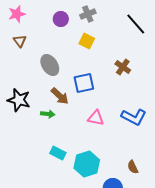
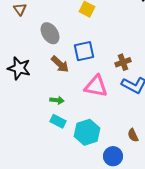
brown cross: (123, 67) -> (123, 62), moved, turned 35
green arrow: (48, 114) -> (57, 100), moved
pink triangle: (96, 118) -> (96, 86), size x1.4

